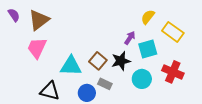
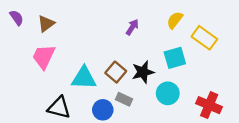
brown triangle: (39, 20) -> (46, 24), size x0.7
purple arrow: (130, 38) -> (132, 27), moved
red cross: (173, 72) -> (209, 105), moved

